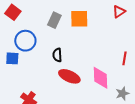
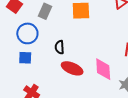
gray rectangle: (54, 20) -> (45, 11), moved
blue square: (12, 58) -> (25, 58), moved

